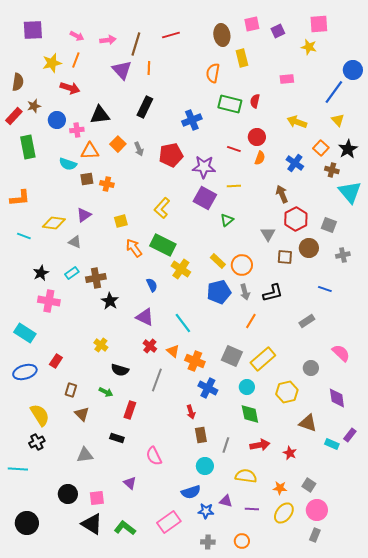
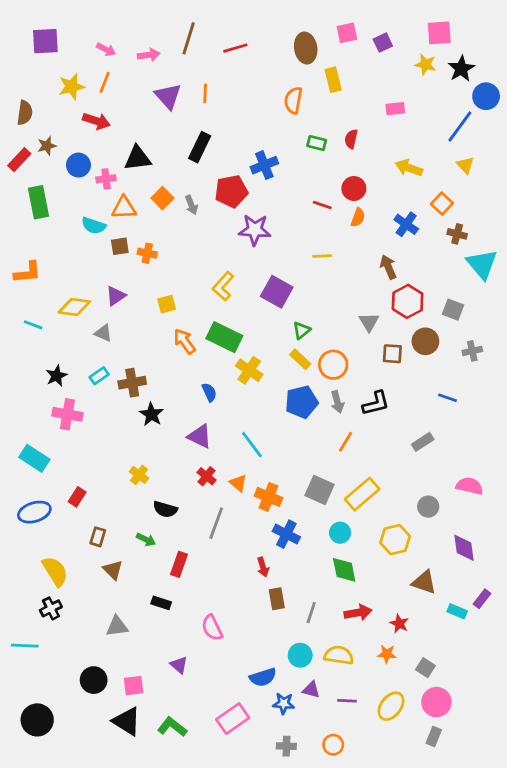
brown line: (136, 44) -> (189, 38), moved
green rectangle: (230, 104) -> (317, 143), size x0.6
black star: (348, 149) -> (461, 69), moved
red pentagon: (171, 155) -> (231, 191), moved
purple star: (204, 167) -> (255, 230), moved
purple square: (205, 198) -> (277, 292), moved
green triangle: (227, 220) -> (302, 330), moved
pink semicircle: (341, 353) -> (470, 486), turned -30
cyan circle: (205, 466) -> (300, 655), moved
orange star: (280, 488) -> (387, 654), moved

